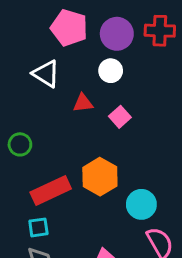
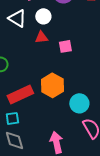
white circle: (111, 71) -> (43, 16), moved
pink square: (120, 117) -> (65, 46), turned 32

